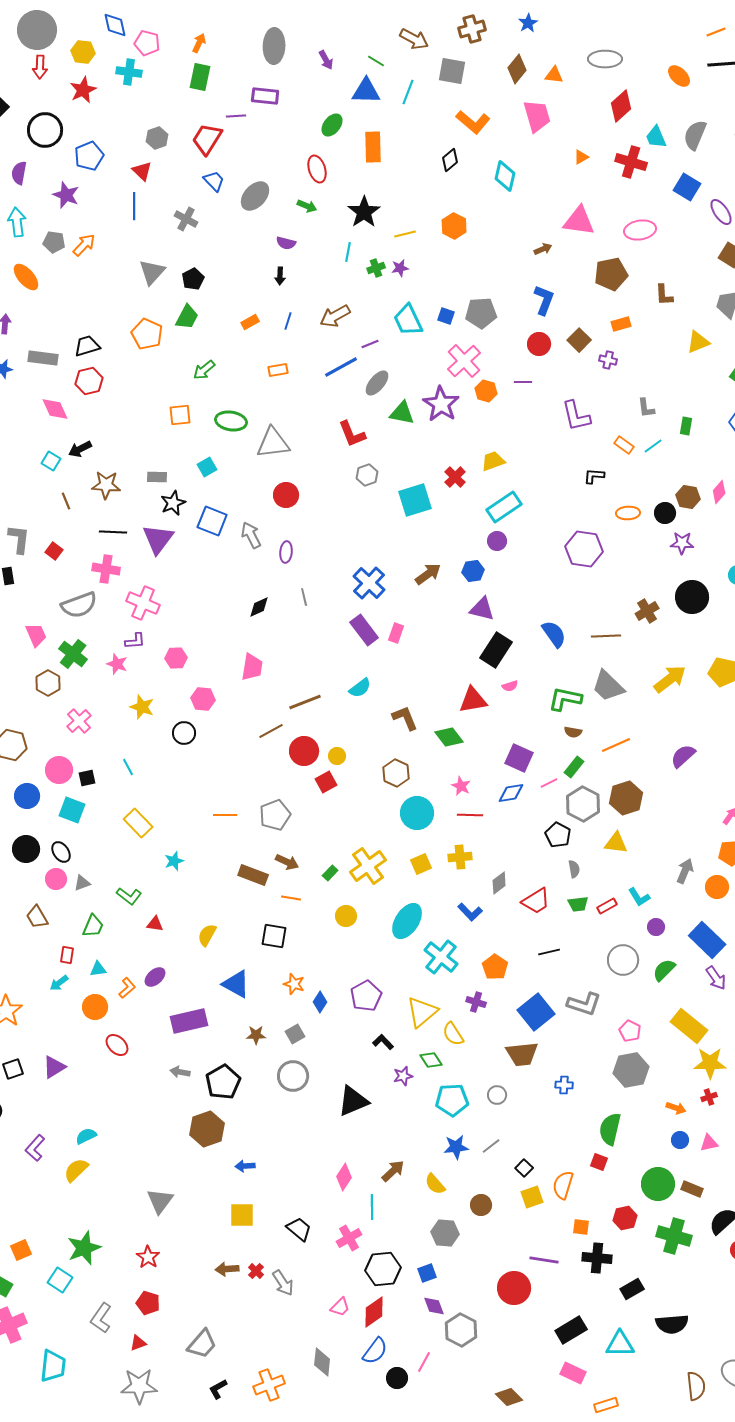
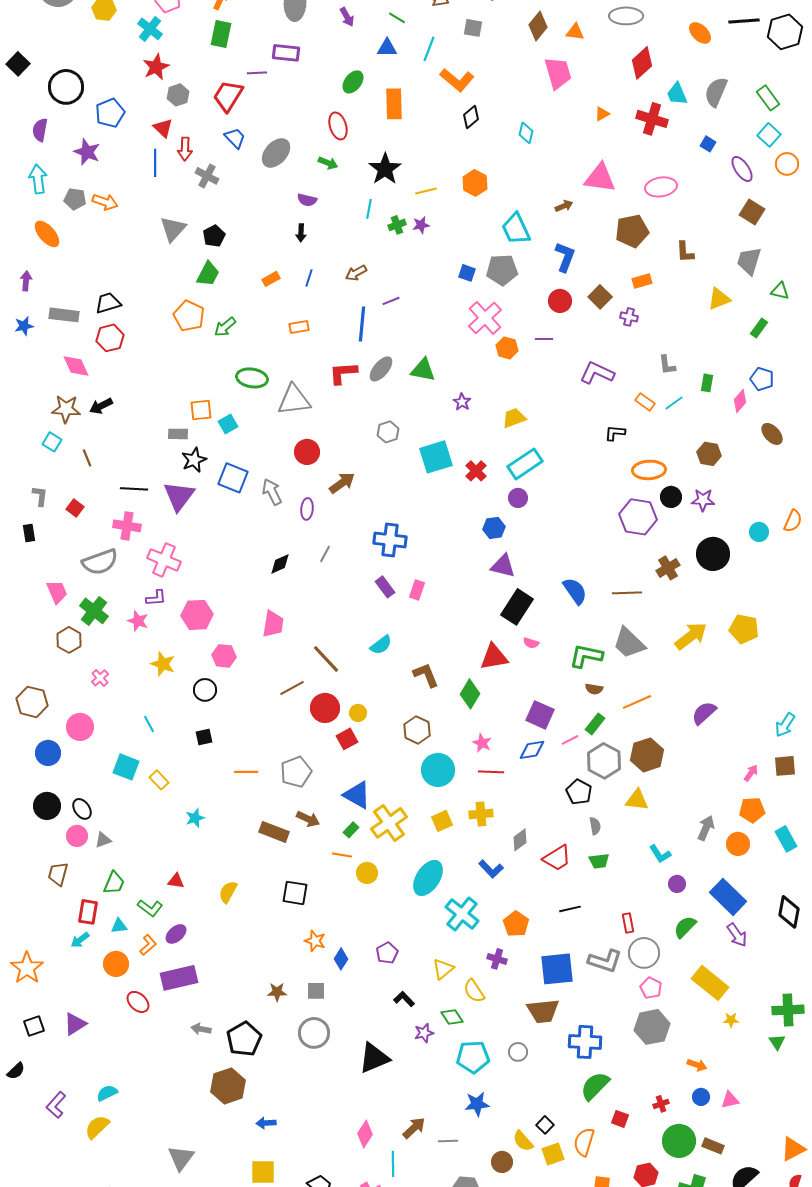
red arrow: (40, 67) -> (185, 149), moved
gray square: (452, 71) -> (473, 28), size x0.7
cyan cross: (129, 72) -> (150, 29), turned 30
red star: (83, 90) -> (156, 67), moved
blue triangle: (366, 91) -> (387, 48), size x0.7
orange L-shape: (473, 122) -> (457, 80), moved
cyan diamond: (505, 176) -> (526, 133), size x0.7
blue square: (687, 187) -> (708, 144), size x0.6
orange arrow: (84, 245) -> (105, 202), turned 65
brown arrow: (335, 316) -> (356, 273), size x0.7
cyan trapezoid: (408, 320) -> (516, 229), moved
orange pentagon: (147, 334) -> (189, 316), moved
blue line: (341, 367) -> (362, 324), turned -56
gray ellipse: (377, 383) -> (381, 369), moved
purple star: (441, 404) -> (462, 402), moved, size x0.5
orange square: (180, 415) -> (201, 410), moved
purple L-shape: (576, 416) -> (597, 373), turned 128
red L-shape: (352, 434) -> (343, 373), moved, turned 108
cyan square: (51, 461) -> (52, 442), moved
red cross: (455, 477) -> (476, 471), moved
brown star: (106, 485) -> (66, 409), moved
pink diamond: (719, 492) -> (740, 401), moved
orange ellipse: (628, 513) -> (649, 470), size x1.4
black circle: (665, 513) -> (671, 497), moved
gray L-shape: (19, 539) -> (40, 496), size x0.7
purple hexagon: (584, 549) -> (638, 517), moved
brown arrow: (428, 574) -> (342, 483), moved
blue cross: (369, 583) -> (390, 540), turned -36
gray line: (304, 597) -> (325, 554), turned 42
purple rectangle: (364, 630) -> (385, 587), size x0.7
pink hexagon: (176, 658) -> (197, 615), size x1.4
pink semicircle: (510, 686) -> (531, 643), turned 35
brown line: (305, 702) -> (326, 659), turned 68
pink cross: (79, 721) -> (100, 678), size x0.7
green diamond: (449, 737) -> (470, 694), turned 68
black square: (87, 778) -> (204, 737), moved
cyan square: (72, 810) -> (126, 767), moved
yellow rectangle: (138, 823) -> (159, 780), size x0.7
green L-shape: (129, 896) -> (150, 908), moved
orange line: (291, 898) -> (342, 855), moved
red rectangle: (607, 906) -> (628, 923), moved, turned -72
brown trapezoid: (37, 917) -> (58, 874), turned 45
red rectangle: (67, 955) -> (88, 912), size x1.4
gray circle: (623, 960) -> (644, 953), moved
blue triangle: (236, 984) -> (357, 795), moved
purple pentagon: (366, 996) -> (387, 953), size x0.7
yellow triangle: (422, 1012) -> (443, 969), size x0.7
blue square: (536, 1012) -> (557, 969), turned 33
purple rectangle: (189, 1021) -> (179, 978), moved
gray square: (295, 1034) -> (316, 991), turned 30
yellow star: (710, 1063) -> (731, 1020), size x0.5
blue cross: (564, 1085) -> (585, 1042), size x1.8
red cross: (709, 1097) -> (661, 1104), moved
green semicircle: (610, 1129) -> (595, 1086), moved, turned 32
gray line: (491, 1146) -> (448, 1141), moved, turned 36
yellow semicircle: (435, 1184) -> (523, 1141), moved

